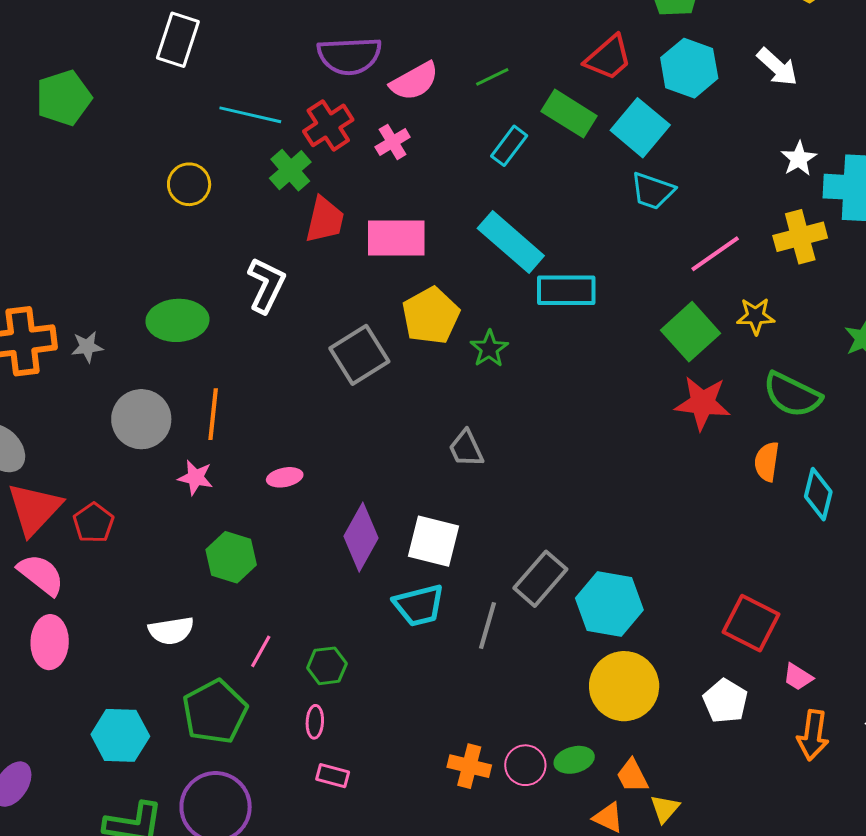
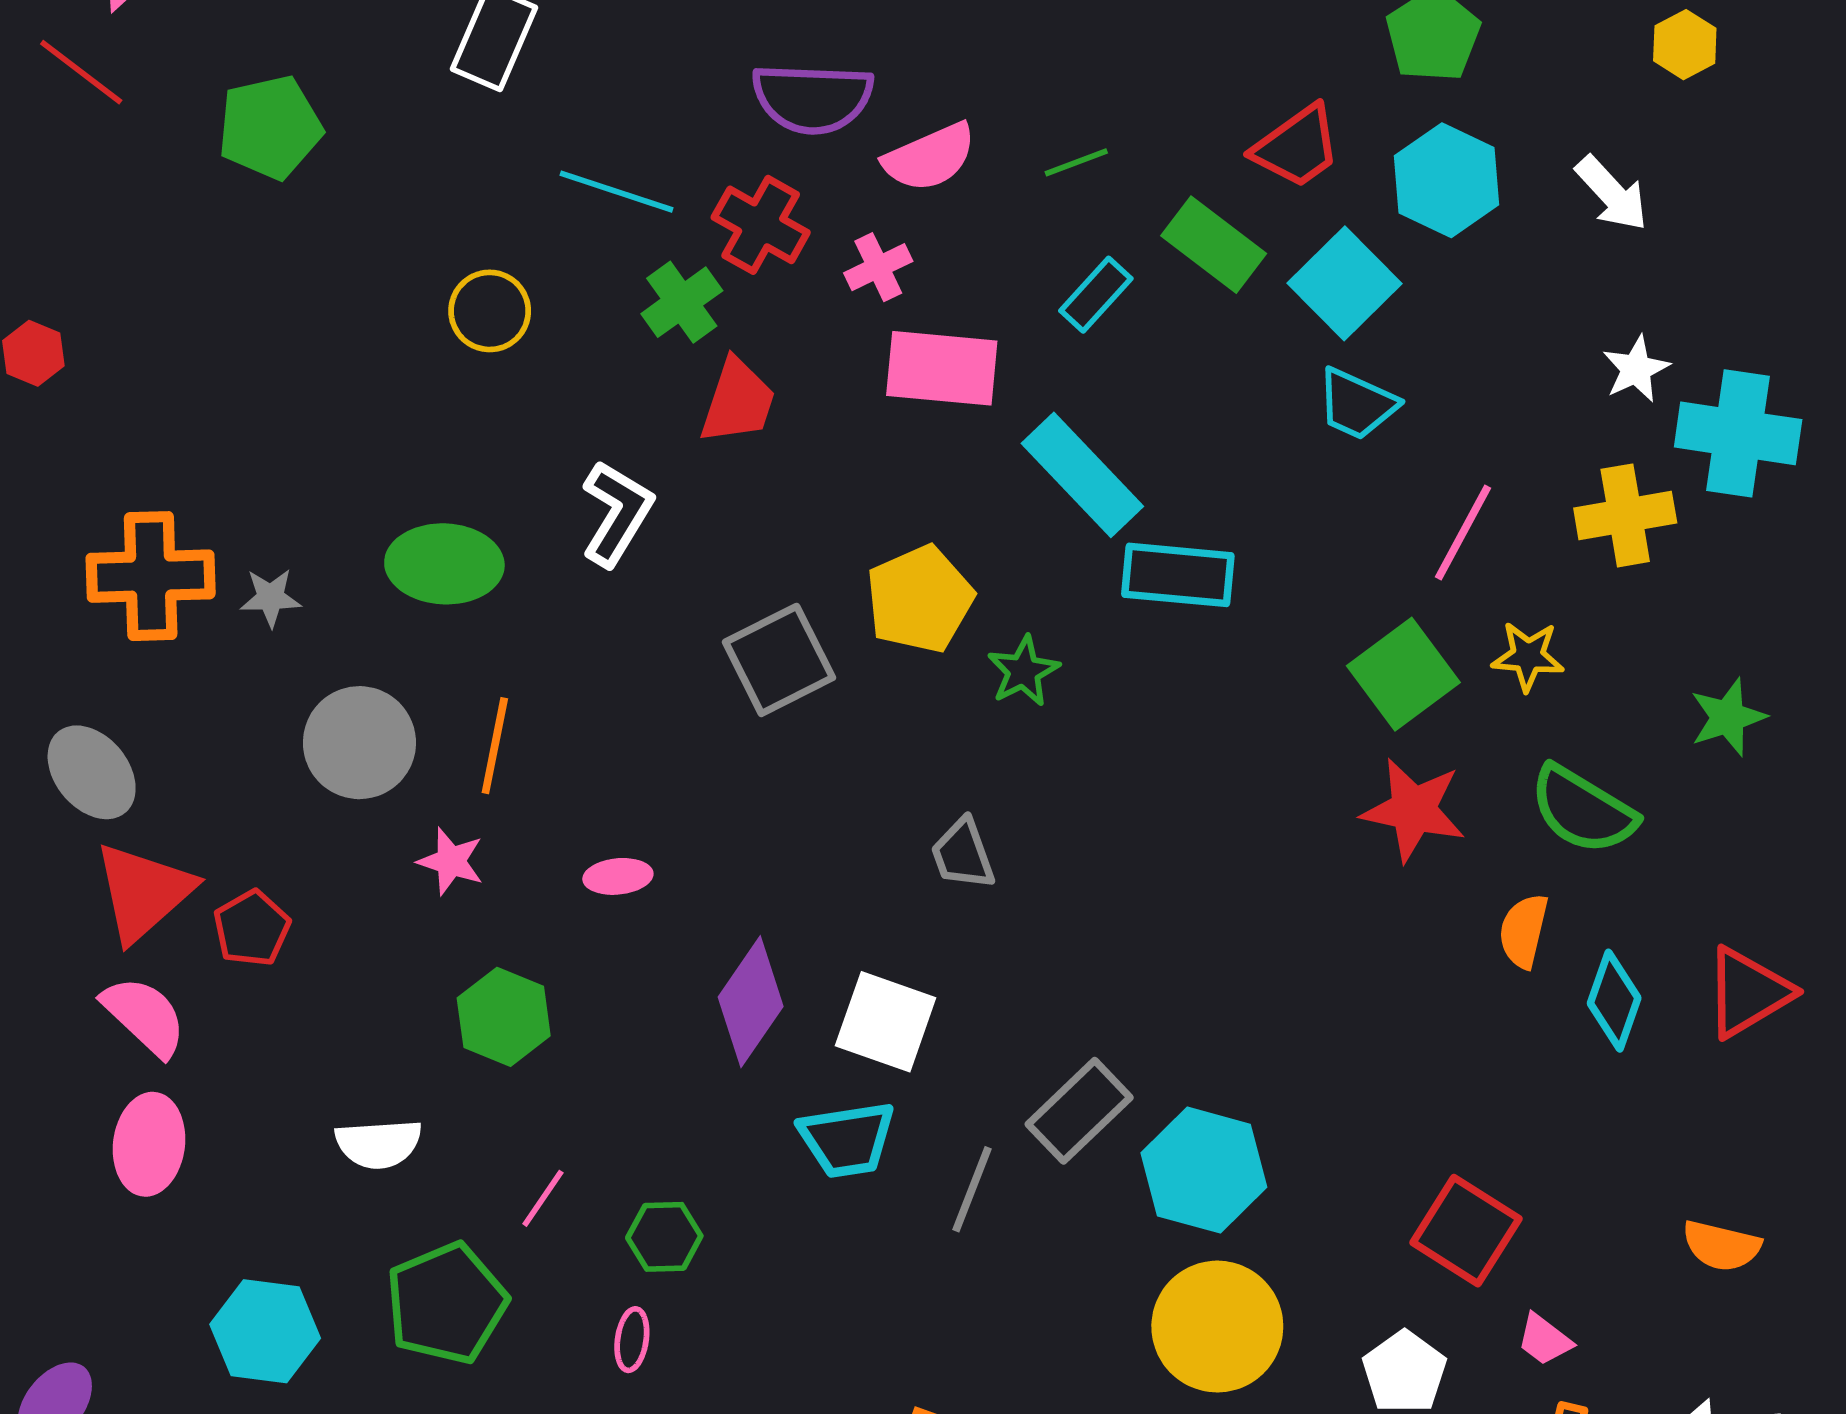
red cross: (328, 125) -> (761, 225), turned -33
pink rectangle: (396, 238) -> (942, 368), moved
pink line: (715, 254) -> (1463, 532), turned -32

